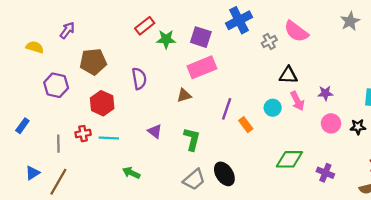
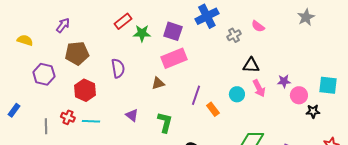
purple arrow: (67, 30) -> (63, 25), moved
pink semicircle: (296, 31) -> (258, 26), size x0.6
pink circle: (331, 123) -> (299, 95), moved
red cross: (83, 134) -> (68, 117), turned 32

